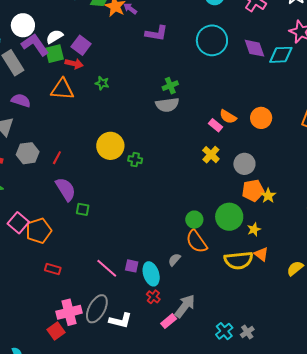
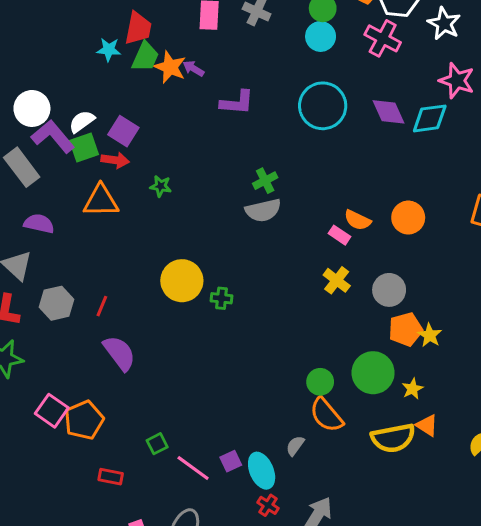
green square: (83, 209) -> (157, 444), moved, turned -32
purple square: (132, 266) -> (231, 461), turned -32

